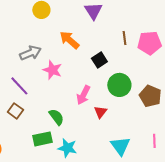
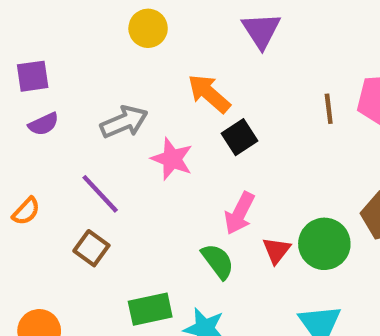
brown line: (124, 38) -> (329, 109), moved
black square: (99, 60) -> (239, 137), moved
green circle: (119, 85) -> (324, 244), moved
green semicircle: (56, 117) -> (218, 261), moved

